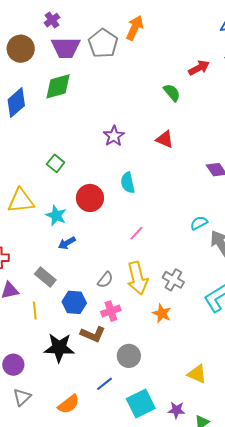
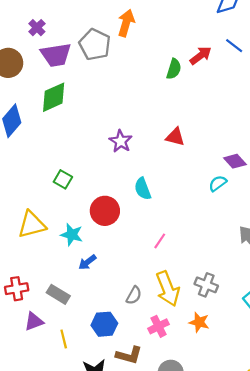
green semicircle: (172, 93) -> (174, 69), moved, turned 66
cyan semicircle: (199, 223) -> (218, 183), moved
gray rectangle: (45, 277) -> (58, 294), moved
pink cross: (111, 311) -> (159, 326), moved

